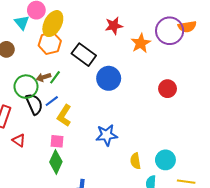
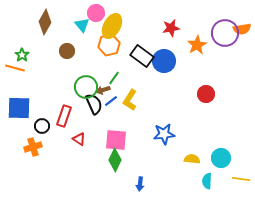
brown arrow: (44, 77) -> (103, 90), moved
blue circle: (109, 78) -> (164, 61), moved
red circle: (168, 89) -> (206, 94), moved
yellow L-shape: (64, 115) -> (130, 100), moved
pink square: (57, 141) -> (116, 140), size x1.6
yellow semicircle: (135, 161) -> (192, 159), turned 105

